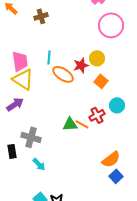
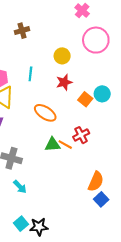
yellow circle: (97, 58) -> (62, 56), moved
orange ellipse: (63, 74) -> (45, 113), moved
cyan circle: (117, 105) -> (102, 94), moved
orange semicircle: (111, 159) -> (96, 181), turned -30

